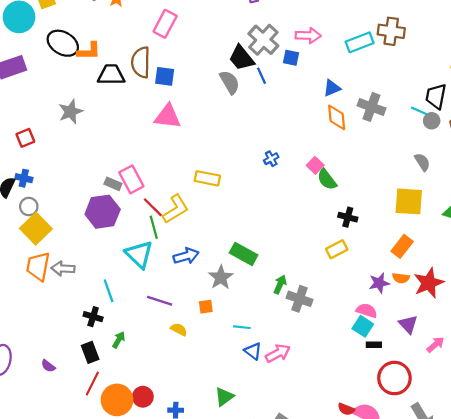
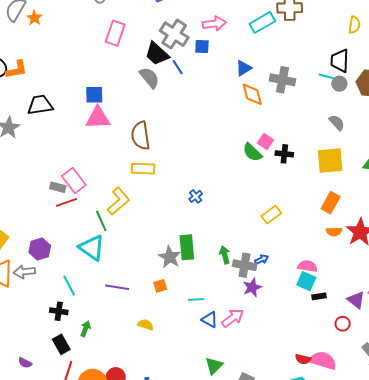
pink rectangle: (165, 24) -> (115, 33), moved
brown semicircle: (141, 62) -> (141, 136), moved
black trapezoid: (111, 75) -> (40, 105), moved
blue square: (165, 76) -> (94, 95), moved
blue cross: (271, 159) -> (196, 196), moved
pink square: (315, 165) -> (265, 142), moved
red line: (153, 207) -> (66, 202), moved, turned -55
purple hexagon: (103, 212) -> (40, 249), moved, size x0.7
black cross: (348, 217) -> (284, 154), moved
green rectangle: (244, 254) -> (187, 247), moved, turned 65
blue arrow: (186, 256) -> (262, 259), moved, size x0.6
purple star: (379, 283) -> (252, 287), moved
green arrow: (280, 284) -> (225, 255), turned -30
purple triangle: (408, 324) -> (356, 300), moved
yellow semicircle: (179, 329) -> (146, 325), moved
red circle: (394, 378) -> (343, 324), size x0.5
green triangle: (224, 397) -> (214, 366), moved

